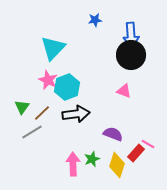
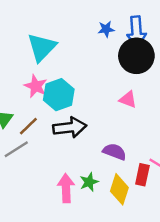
blue star: (95, 20) -> (106, 29), moved
red rectangle: (136, 153) -> (142, 175), turned -30

